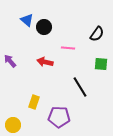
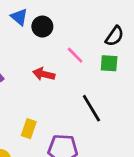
pink line: (68, 48) -> (75, 55), turned 40
green square: (101, 64) -> (109, 63), moved

